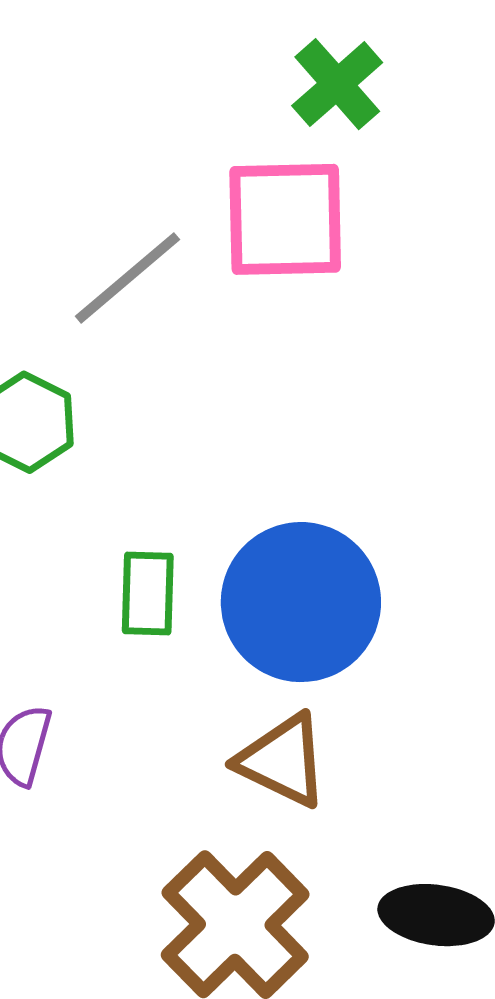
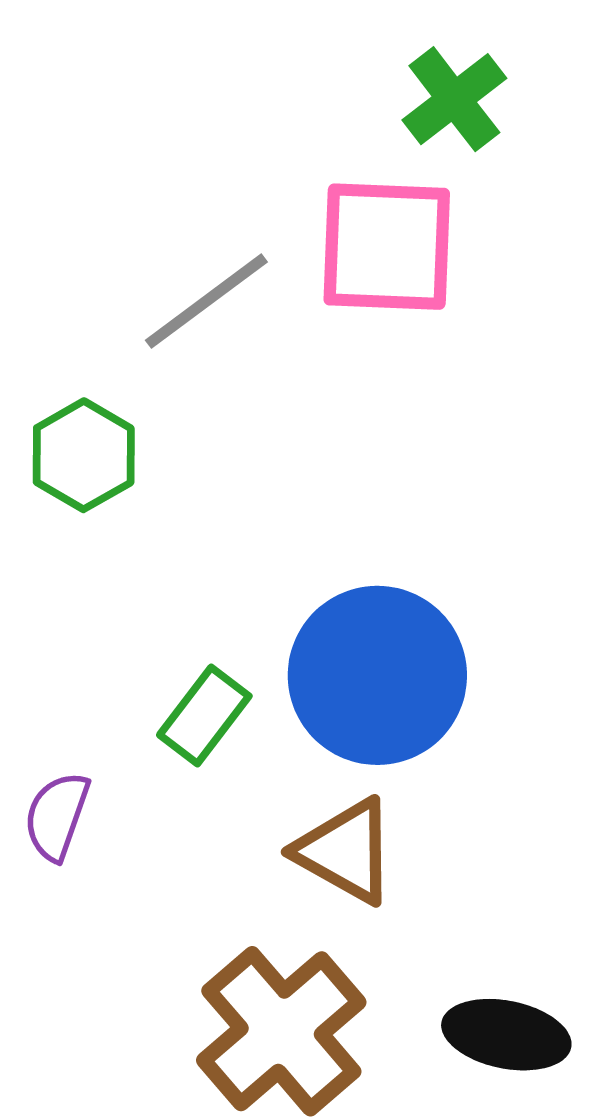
green rectangle: (148, 594) -> (204, 716), moved, turned 32

